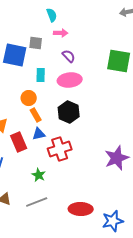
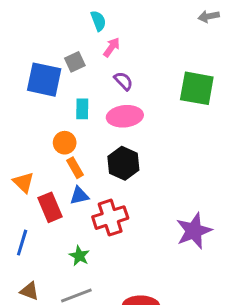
pink arrow: (61, 33) -> (112, 47), turned -56
gray square: (36, 43) -> (75, 62), turned -32

